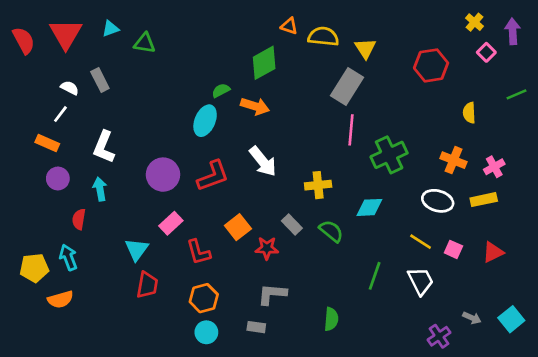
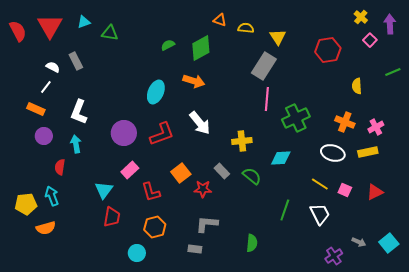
yellow semicircle: (323, 37) -> (246, 28), size x0.7
green semicircle: (221, 90) -> (168, 45), moved
cyan circle: (206, 332) -> (137, 253), moved

